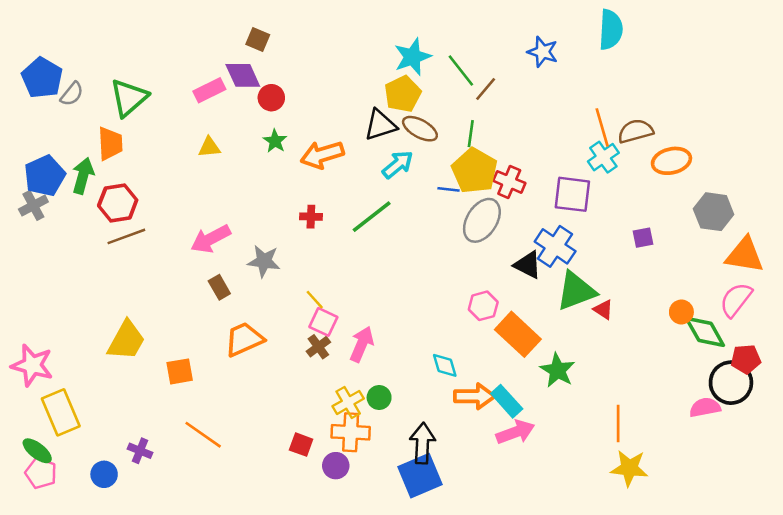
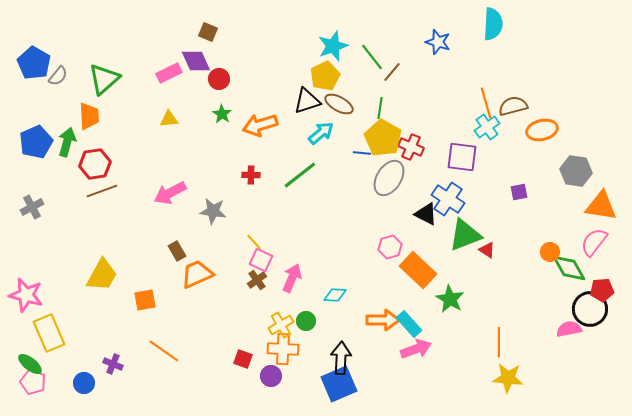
gray cross: (33, 205) -> (32, 207), moved
brown rectangle: (219, 287) -> (177, 251), moved
cyan diamond: (445, 365) -> (335, 295), moved, turned -70

